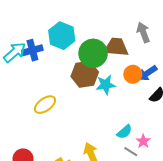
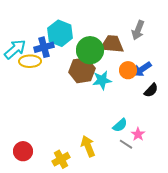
gray arrow: (143, 32) -> (138, 30), turned -138
blue cross: (32, 50) -> (44, 47), moved
yellow ellipse: (45, 105) -> (30, 61), moved, turned 35

